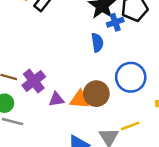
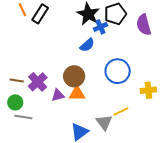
blue semicircle: (97, 43) -> (87, 45), turned 63
brown circle: (96, 94) -> (74, 76), moved

